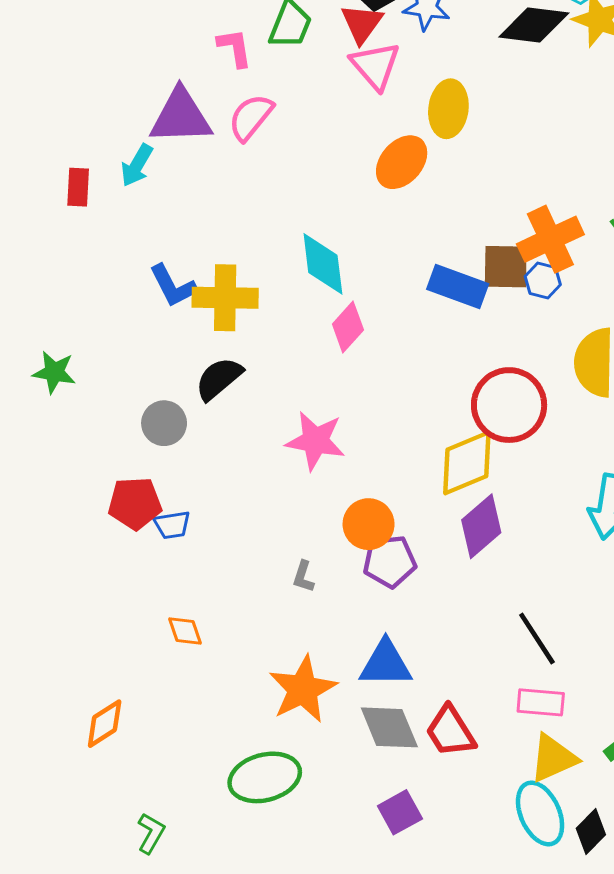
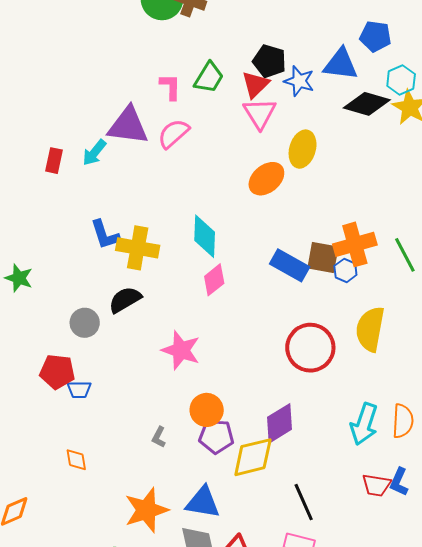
yellow diamond: (467, 463) -> (253, 457), moved

